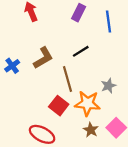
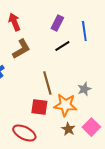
black line: (81, 51) -> (62, 46), moved
brown L-shape: (43, 58) -> (21, 49), moved
red square: (59, 106) -> (39, 107), turned -30

